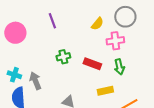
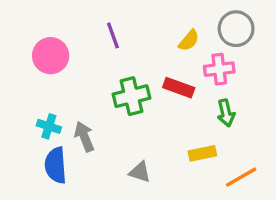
green cross: (63, 57) -> (132, 96), size x1.5
red rectangle: (92, 64) -> (179, 88), moved

